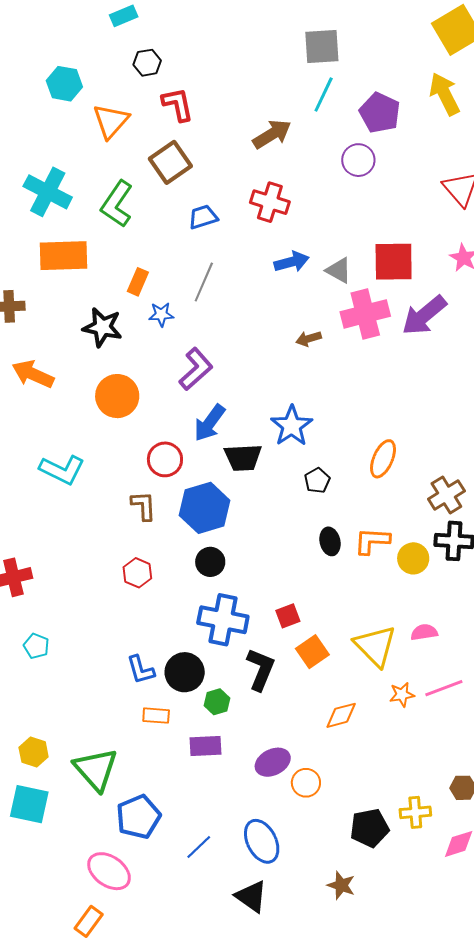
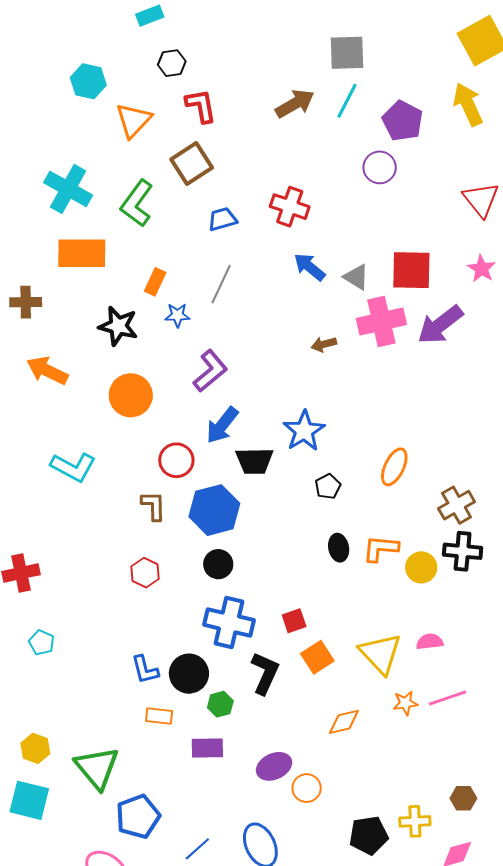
brown arrow: (272, 134) -> (295, 104), moved
blue arrow: (292, 262) -> (309, 267), turned -128

